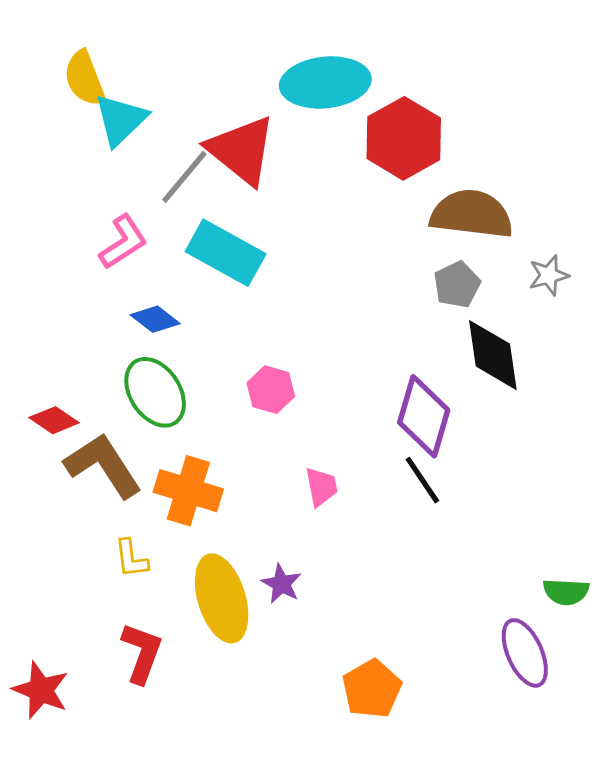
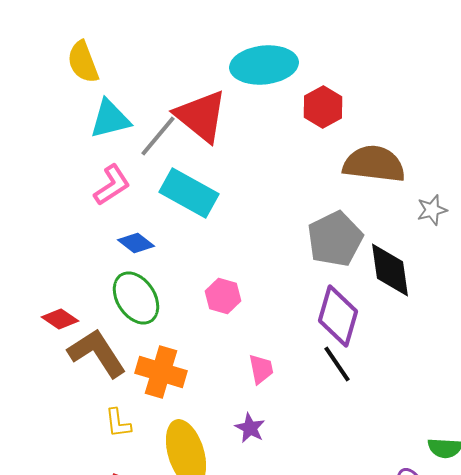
cyan triangle: (121, 120) -> (110, 119), moved, turned 30
red hexagon: (404, 138) -> (323, 107), size x0.7
gray pentagon: (457, 285) -> (335, 239), moved, size x1.6
purple star: (281, 584) -> (250, 428), moved

